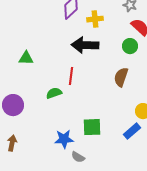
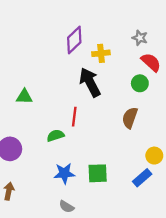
black arrow: (85, 45) -> (90, 82), turned 60
blue star: (64, 139) -> (64, 173), moved
gray semicircle: (78, 157) -> (67, 207), moved

